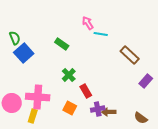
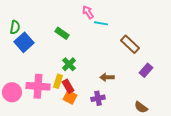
green semicircle: (15, 38) -> (15, 27), turned 32
red rectangle: (86, 91) -> (68, 86), moved
brown arrow: (109, 112) -> (107, 77), moved
yellow rectangle: (33, 116) -> (58, 81), moved

